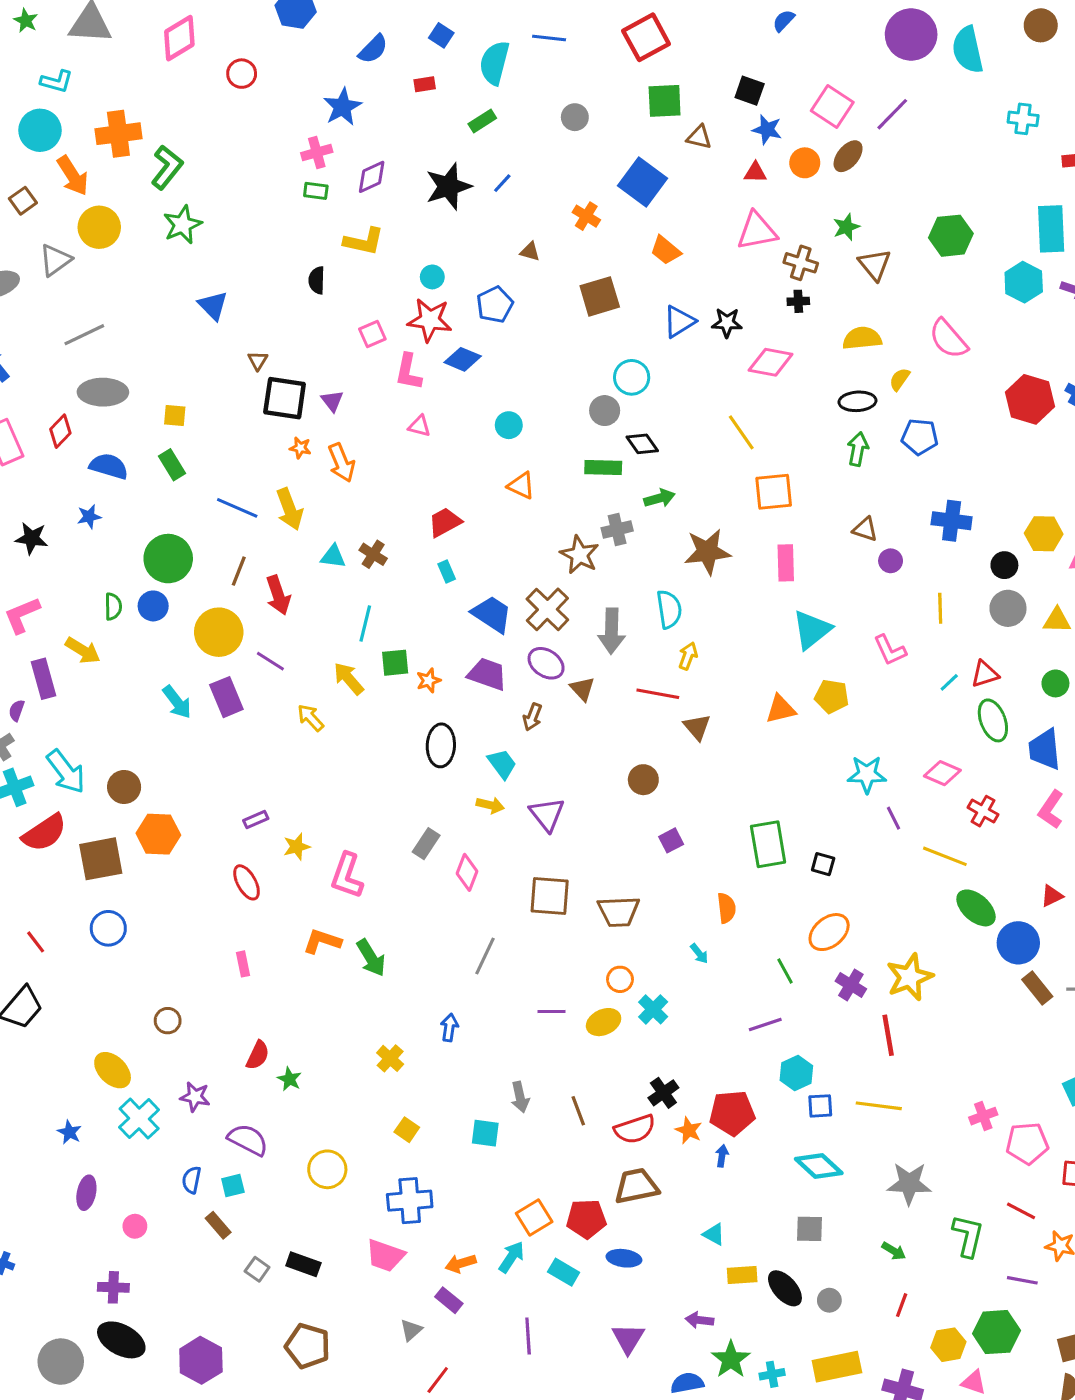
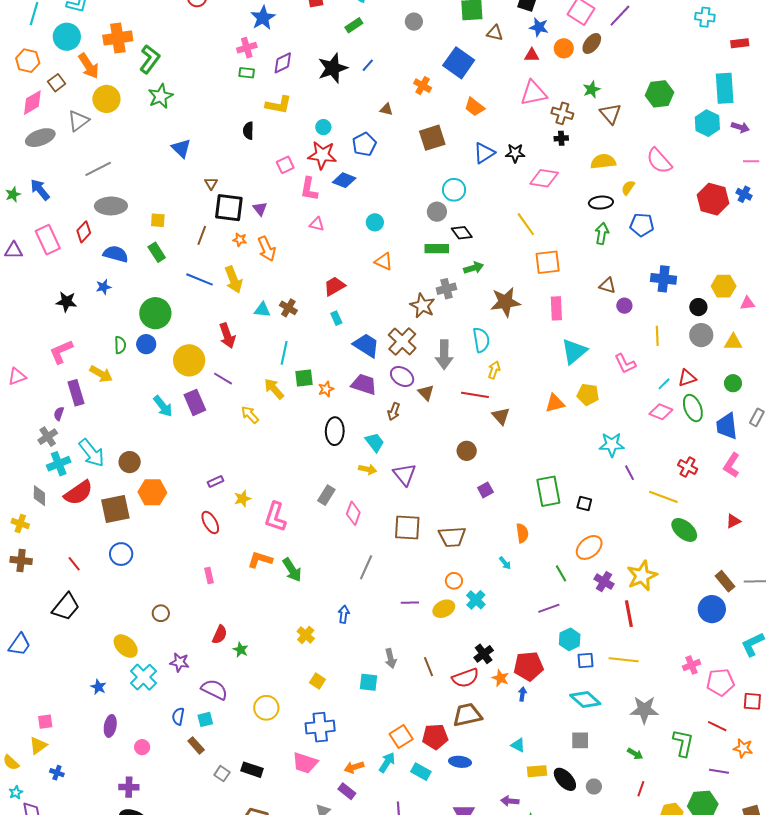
brown line: (239, 571) -> (202, 235), moved
pink diamond: (942, 773) -> (661, 412), moved
blue circle: (1018, 943) -> (712, 609), moved

